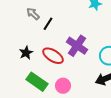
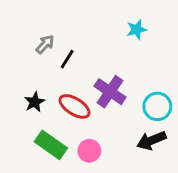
gray arrow: (33, 14) -> (45, 44), turned 88

